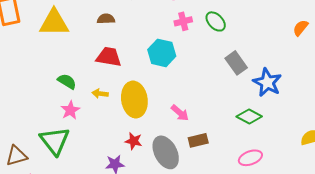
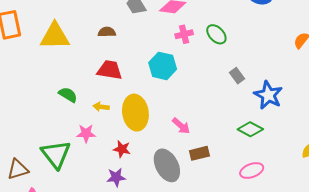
gray rectangle: (236, 63) -> (237, 76), size x0.7
pink star: (70, 110) -> (86, 133), moved, turned 30
red star: (134, 141) -> (122, 149), moved

